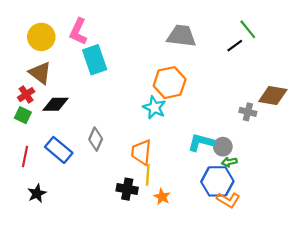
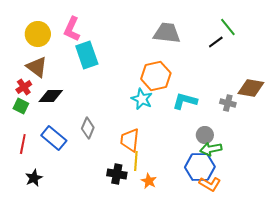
cyan L-shape: (201, 142) -> (185, 101), moved
green arrow: (229, 162) -> (211, 149), size x1.5

